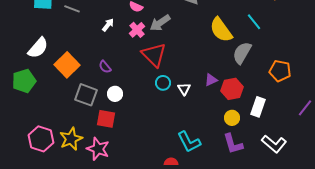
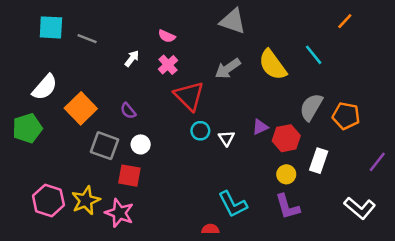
gray arrow: (160, 23) -> (228, 68), moved
gray semicircle: (242, 53) -> (311, 107), moved
white L-shape: (274, 144) -> (360, 208), moved

